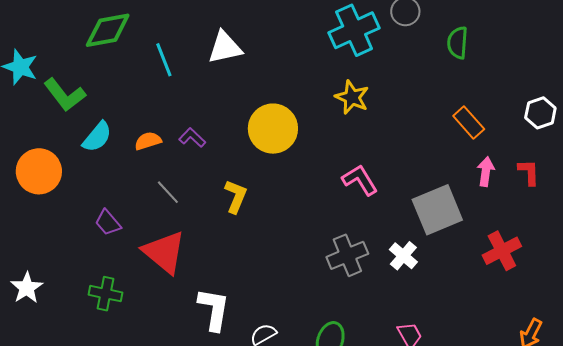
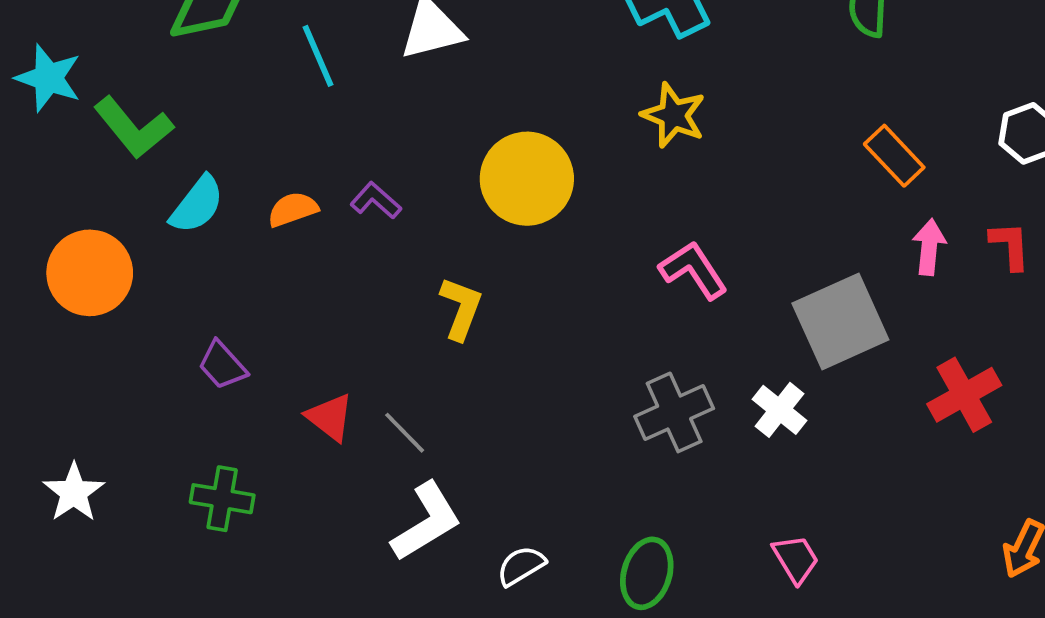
gray line: (168, 192) -> (405, 433), moved
red triangle: (164, 252) -> (330, 417), size x0.6
white L-shape: (214, 309) -> (426, 522), turned 51

